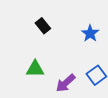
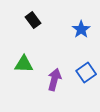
purple arrow: (66, 83) -> (54, 79), turned 145

